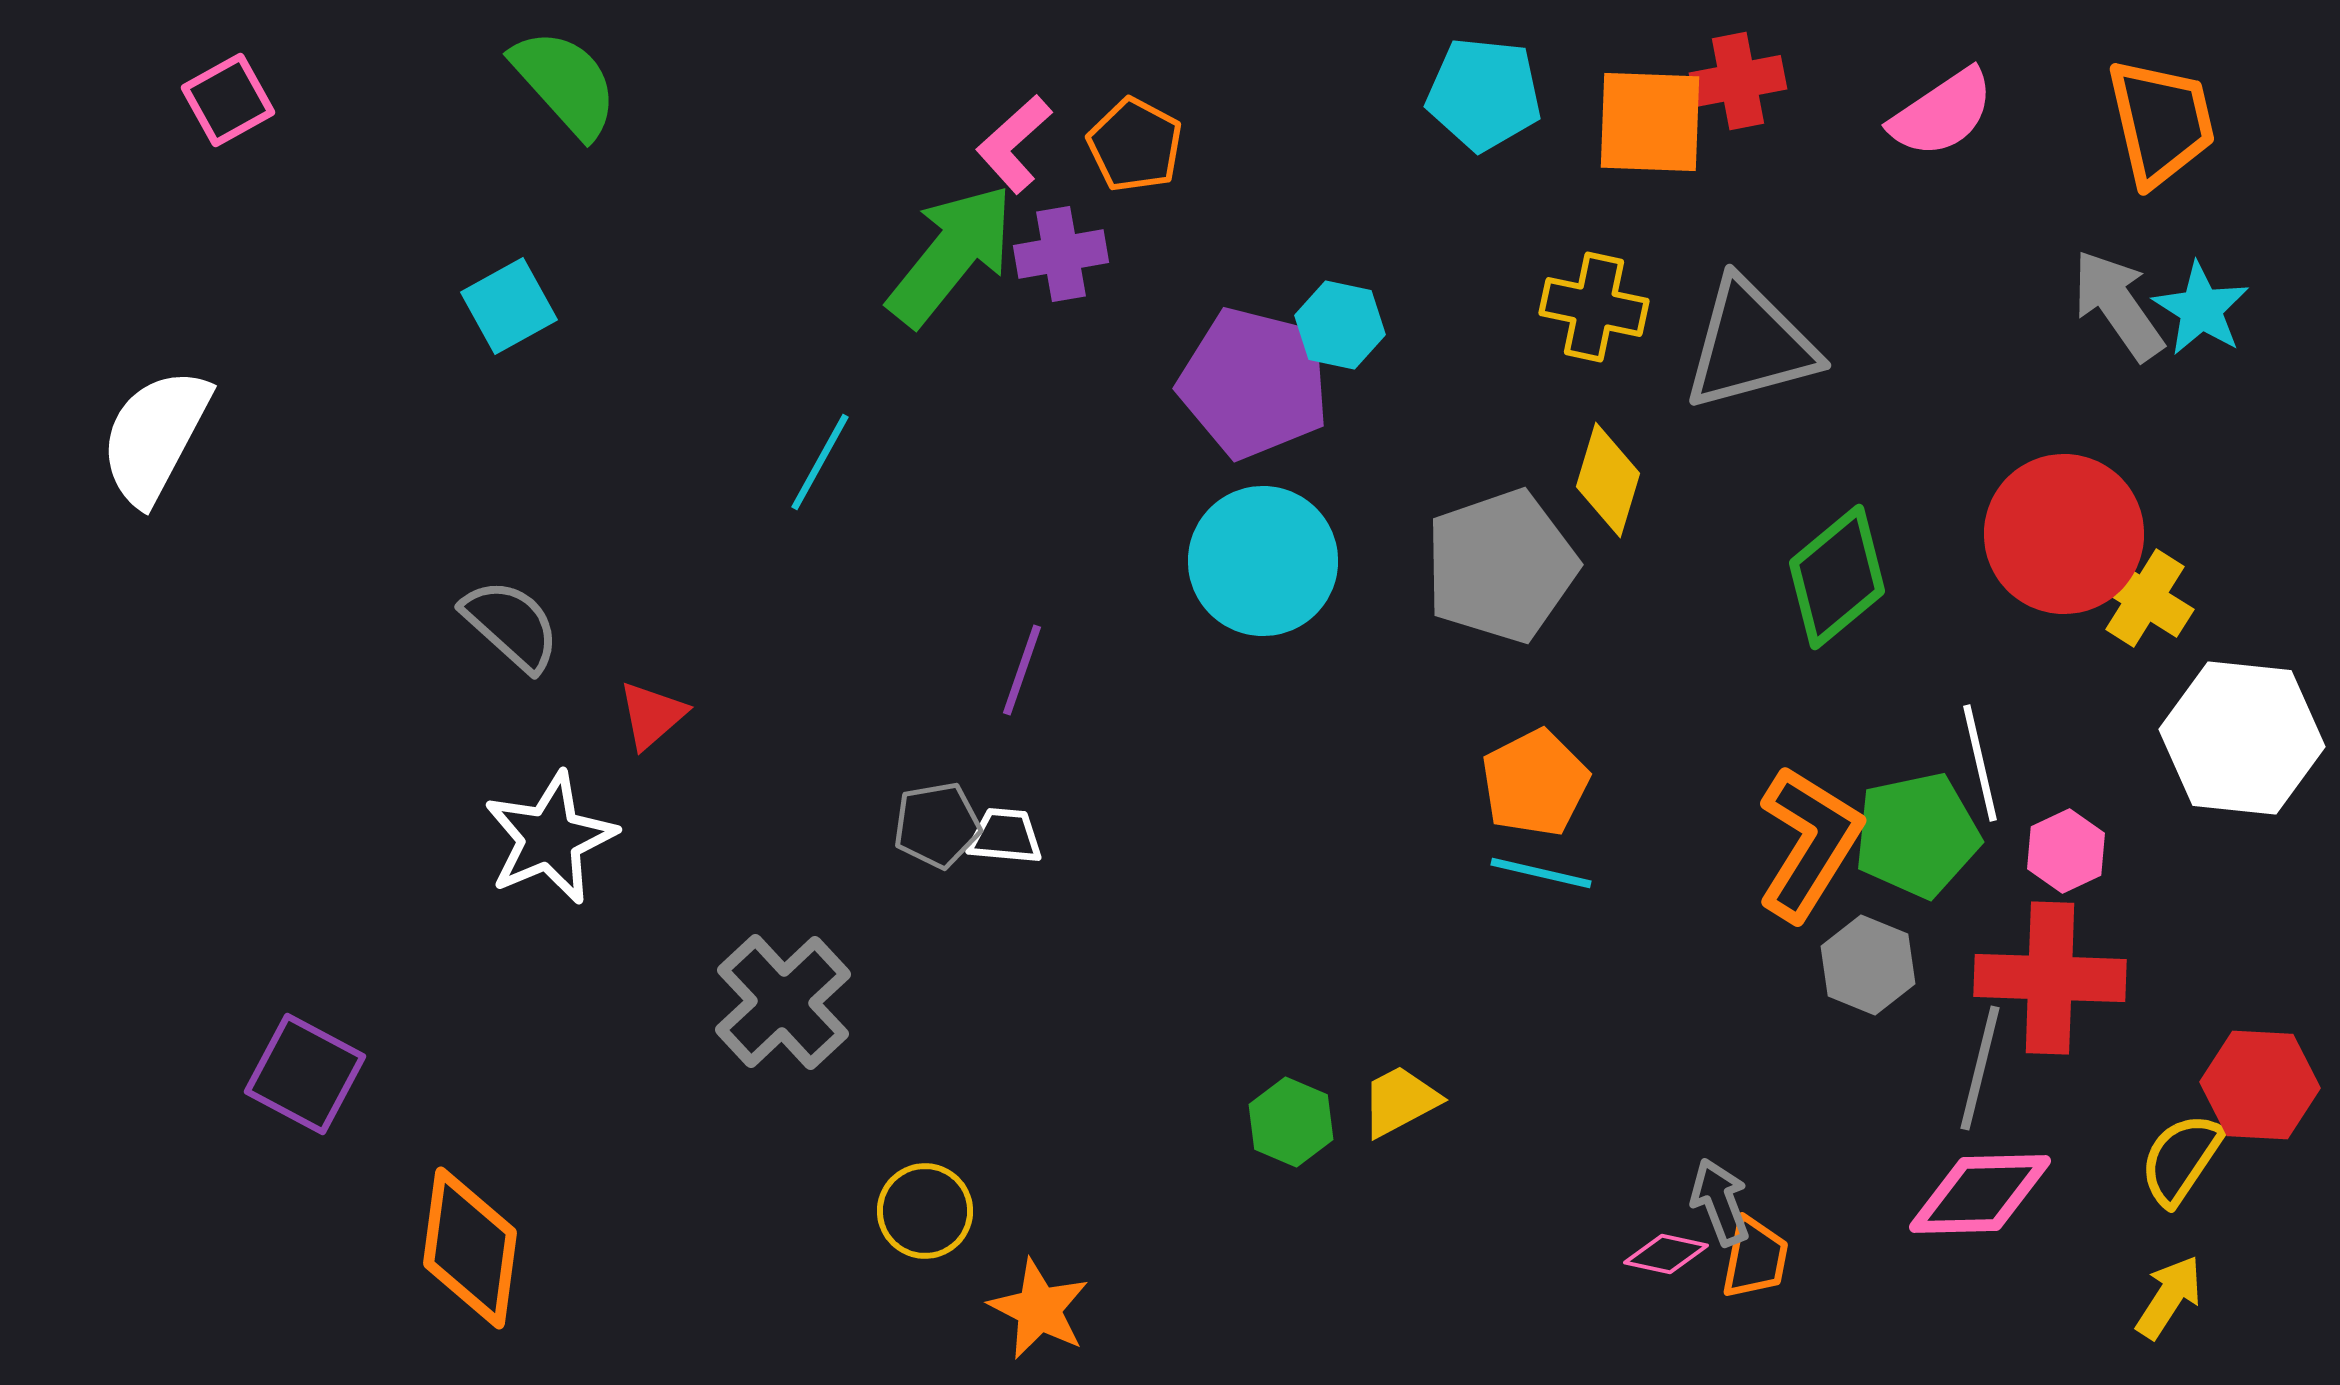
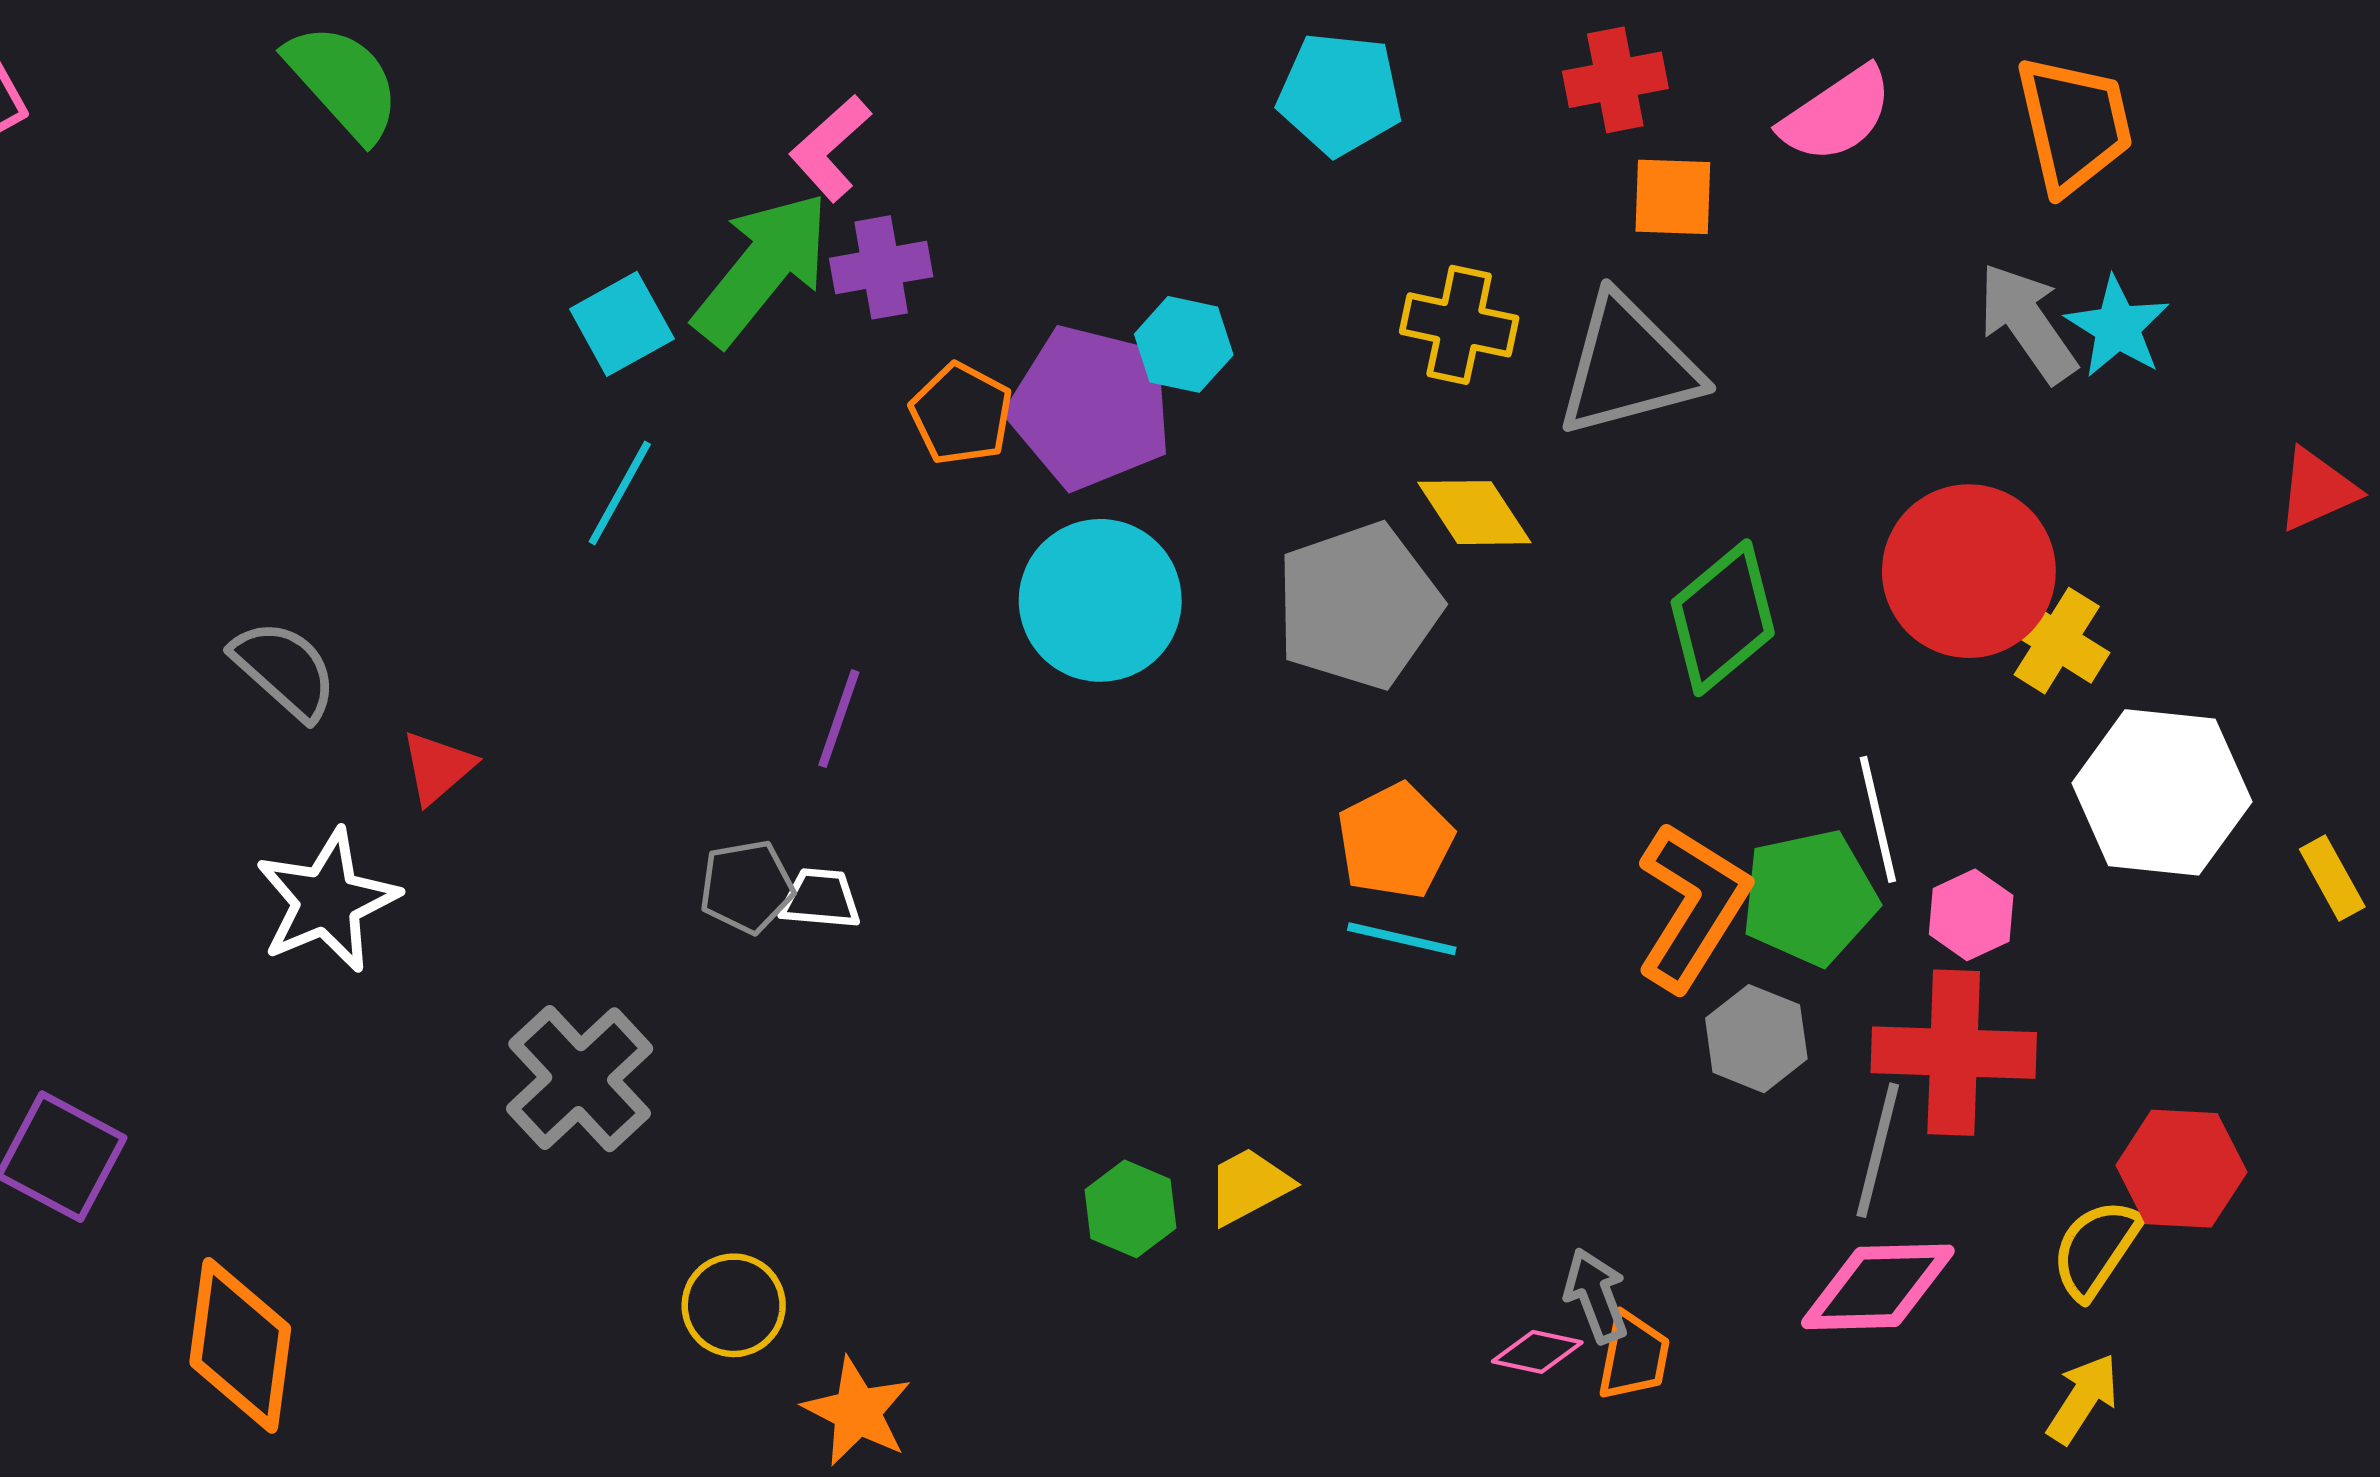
orange square: (1650, 122) -> (1673, 197), moved, size x0.7
orange pentagon: (1135, 145) -> (961, 414), moved
cyan square: (509, 306) -> (622, 324), moved
yellow diamond: (1608, 480) -> (1474, 513), turned -50

